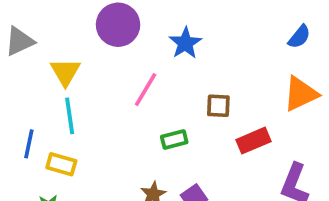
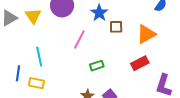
yellow triangle: (65, 72) -> (33, 16), moved
orange triangle: (301, 94) -> (146, 34), moved
brown square: (218, 106) -> (116, 27), moved

